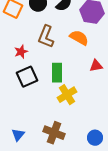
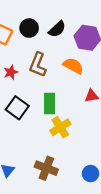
red star: (21, 52) -> (11, 72), moved
black square: (27, 77) -> (17, 108), turned -30

